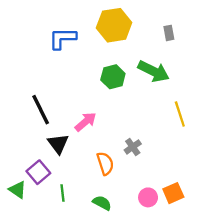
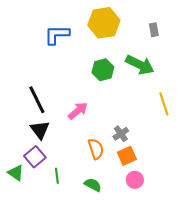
black triangle: (58, 144) -> (40, 130), moved
orange square: (173, 193) -> (127, 156), moved

